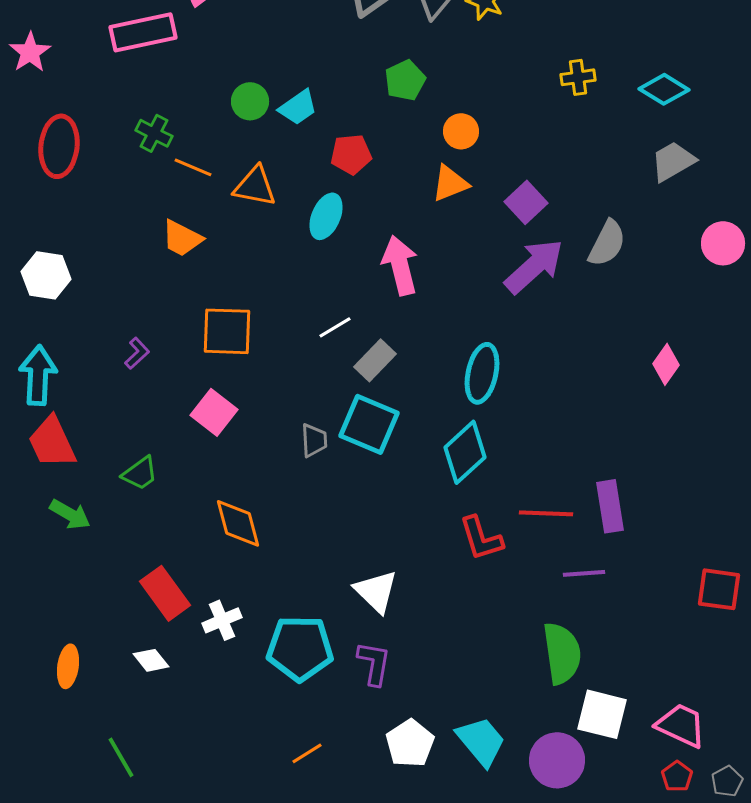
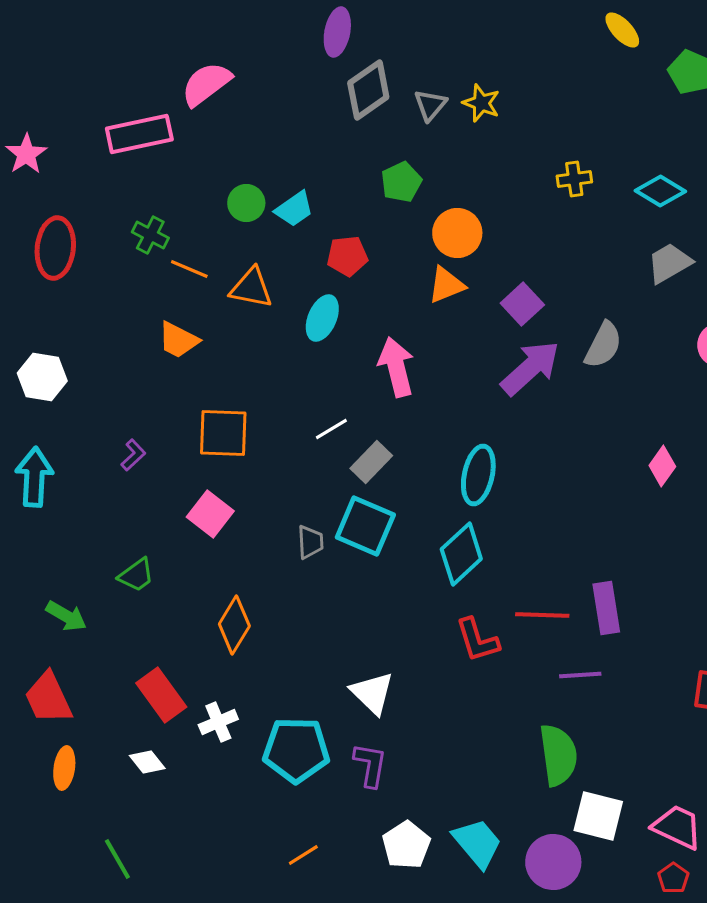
orange circle: (461, 131) -> (457, 233), size x1.4
red trapezoid: (52, 442) -> (48, 698), moved
orange diamond: (238, 523) -> (234, 625), turned 46

